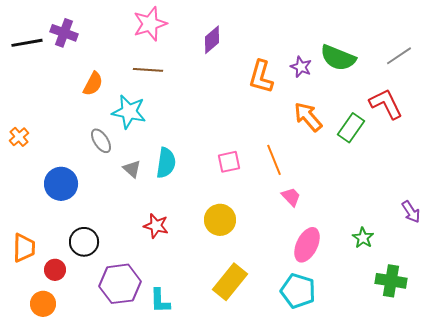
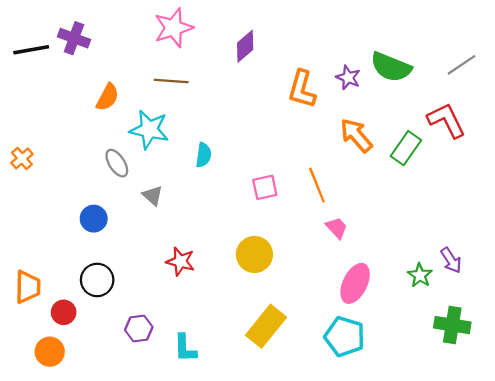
cyan semicircle: (166, 163) -> (204, 155), moved, size x0.7
blue circle: (61, 184) -> (94, 219), moved, size x0.7
purple arrow: (411, 212) -> (451, 260), moved
purple hexagon: (120, 284) -> (139, 329), size x0.6

